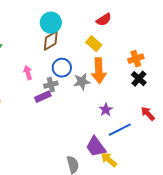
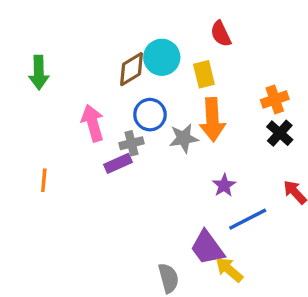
red semicircle: (104, 20) -> (221, 34), turned 98
cyan circle: (51, 23) -> (162, 57), moved
yellow rectangle: (94, 44) -> (204, 74), turned 35
pink arrow: (28, 73) -> (93, 123), size x1.5

